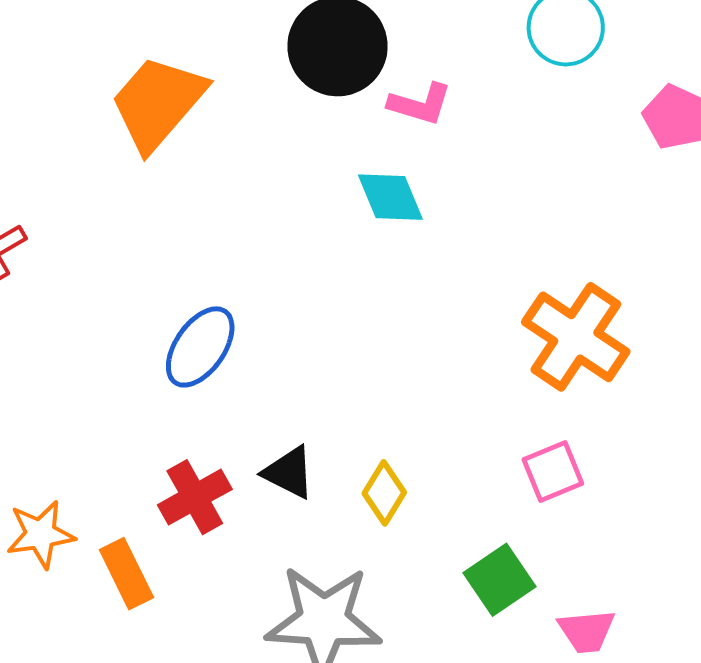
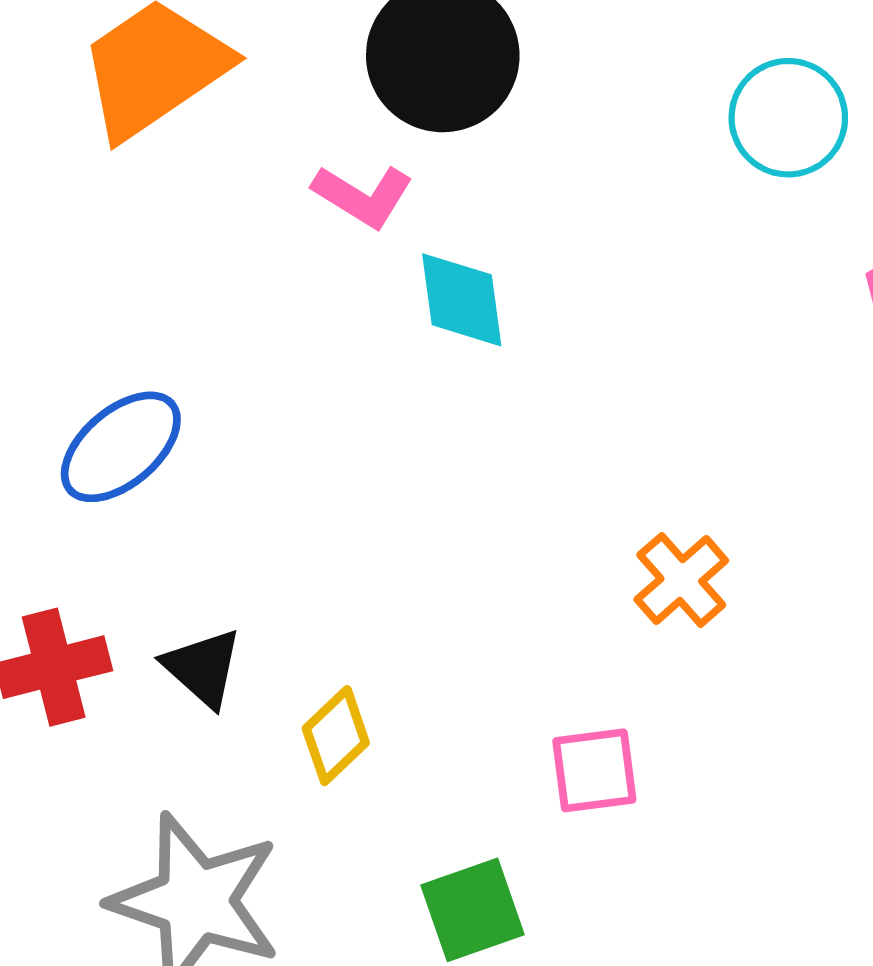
pink L-shape: (420, 104) -> (363, 196), moved
orange cross: (576, 337) -> (681, 580), size x0.6

